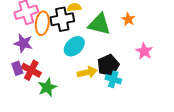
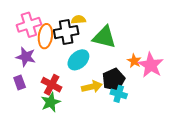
orange star: (128, 19) -> (134, 61), moved
pink star: (144, 51) -> (151, 65), size x1.4
red cross: (31, 70) -> (52, 85), moved

